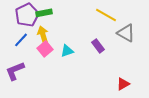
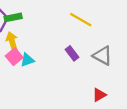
gray triangle: (126, 33) -> (103, 56), moved
cyan triangle: (67, 51) -> (27, 60), moved

